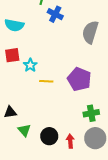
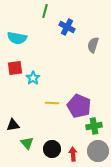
blue cross: (55, 14) -> (67, 27), moved
gray semicircle: (90, 32) -> (93, 45), size x0.7
purple pentagon: (79, 79) -> (79, 106), moved
yellow line: (46, 81) -> (52, 103), moved

